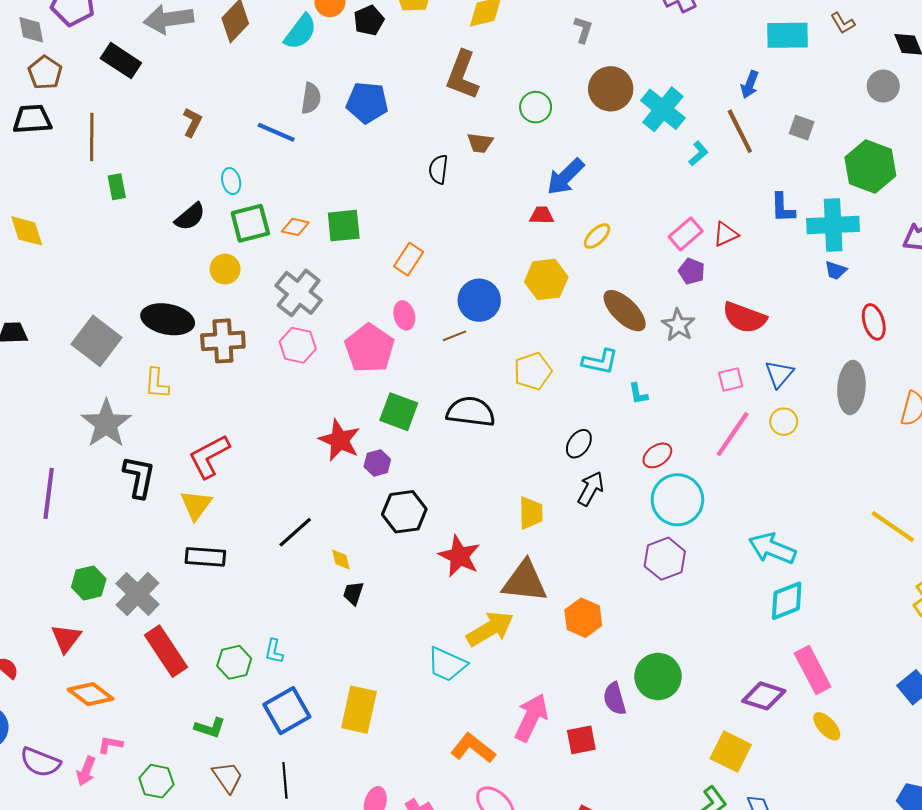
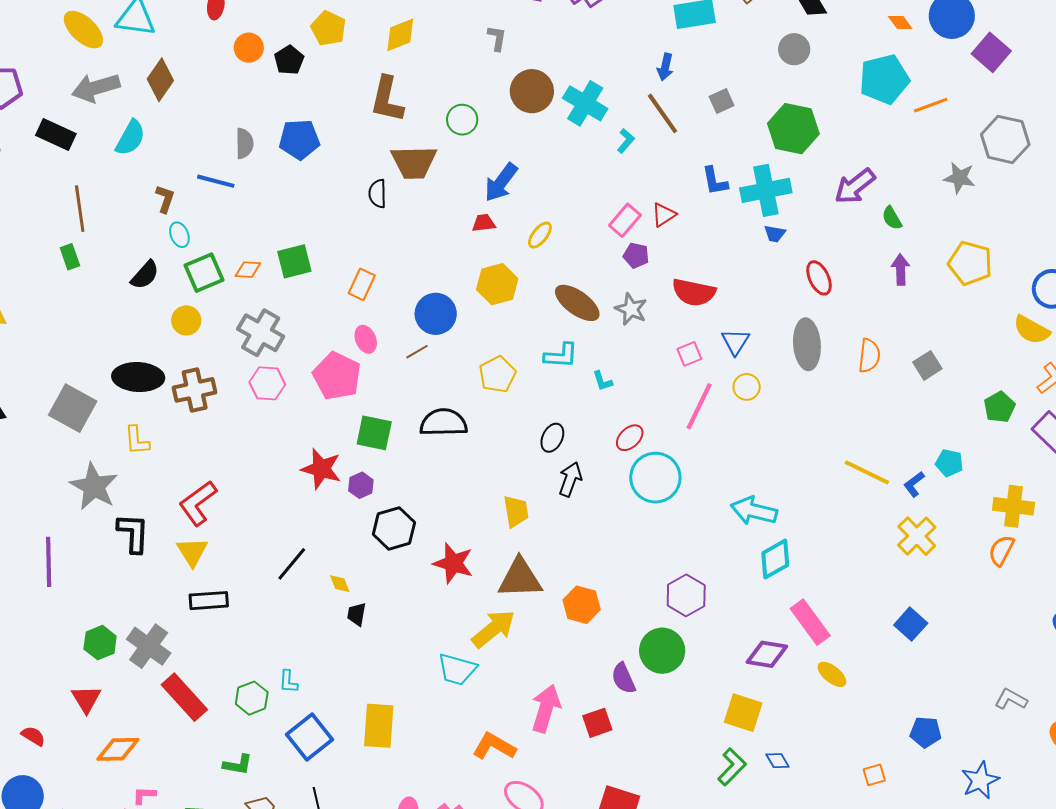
cyan semicircle: (300, 32) -> (130, 138), moved
brown L-shape: (192, 122) -> (165, 199), moved
gray square: (802, 128) -> (722, 101), turned -35
brown line: (92, 137) -> (80, 209), moved
brown trapezoid: (480, 143) -> (414, 162), size x1.8
purple hexagon: (665, 559) -> (686, 595), moved
orange diamond: (91, 694) -> (118, 749), turned -30

